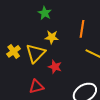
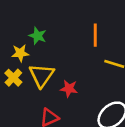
green star: (45, 13) -> (38, 36), moved
yellow star: (52, 37) -> (20, 53), moved

